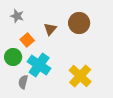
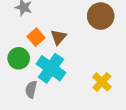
brown triangle: (50, 29) -> (58, 37), moved
yellow cross: (80, 76) -> (102, 82), size x0.7

